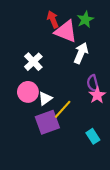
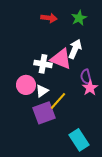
red arrow: (53, 19) -> (49, 18), turned 119
pink triangle: (66, 31) -> (61, 59), moved
white cross: (33, 62) -> (43, 64), moved, turned -36
cyan rectangle: (93, 136) -> (79, 140), moved, size x1.5

